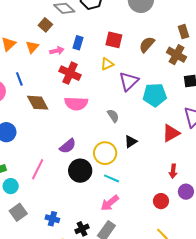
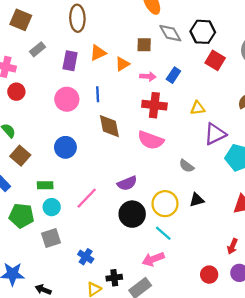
brown square: (45, 25) -> (144, 45), turned 32
red square: (114, 40) -> (215, 60), moved
red cross: (70, 73) -> (154, 105), turned -35
gray semicircle: (113, 116) -> (186, 166), turned 144

